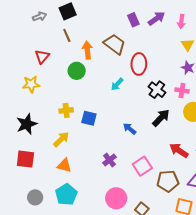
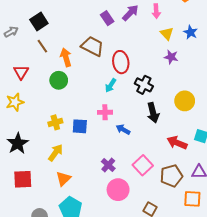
cyan arrow: (117, 84) -> (111, 85), moved
pink cross: (182, 90) -> (105, 112), moved
black arrow: (161, 118) -> (153, 113), turned 132
orange triangle: (64, 165) -> (63, 179), turned -49
pink circle: (116, 198) -> (118, 190), moved

